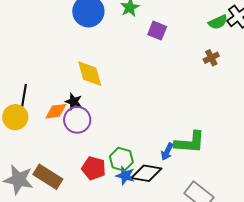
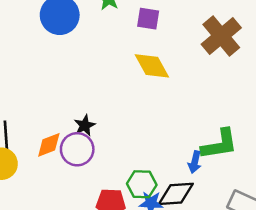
brown cross: (211, 58) -> (221, 36), size x2.0
yellow diamond: (90, 74) -> (152, 66), moved
black star: (74, 102) -> (85, 125), moved, turned -30

